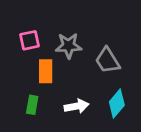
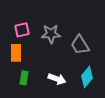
orange rectangle: (46, 71) -> (16, 53), moved
white arrow: (77, 106) -> (57, 79), turned 30

